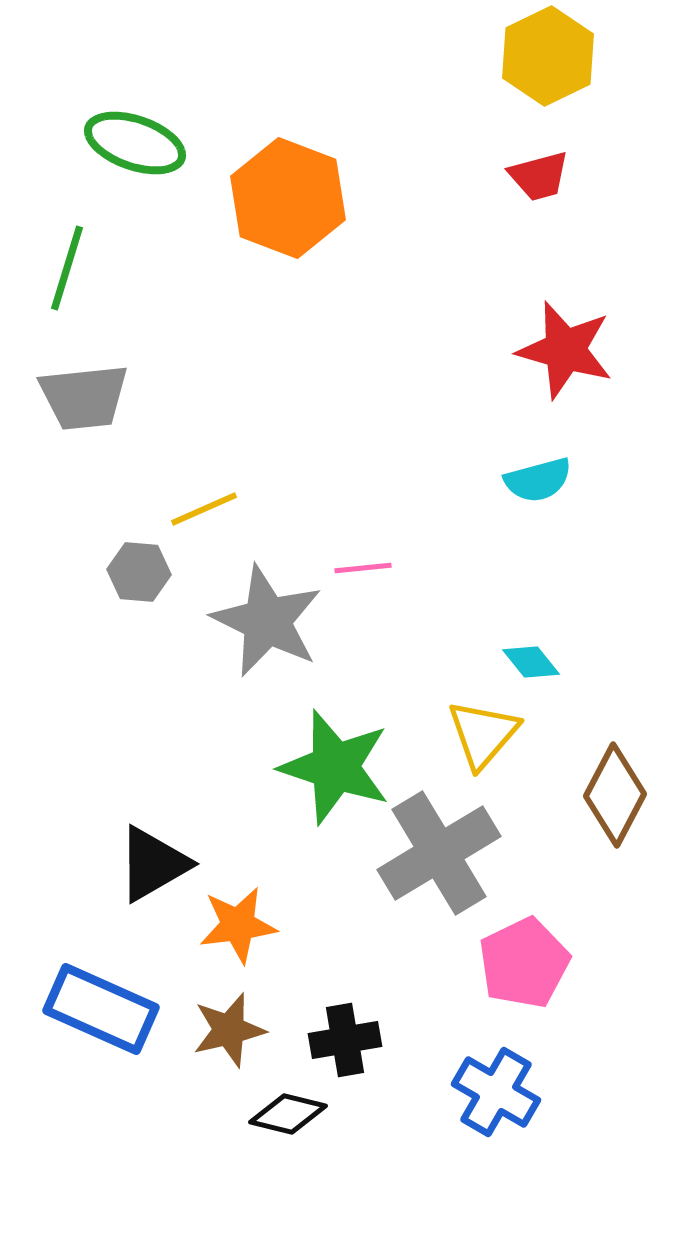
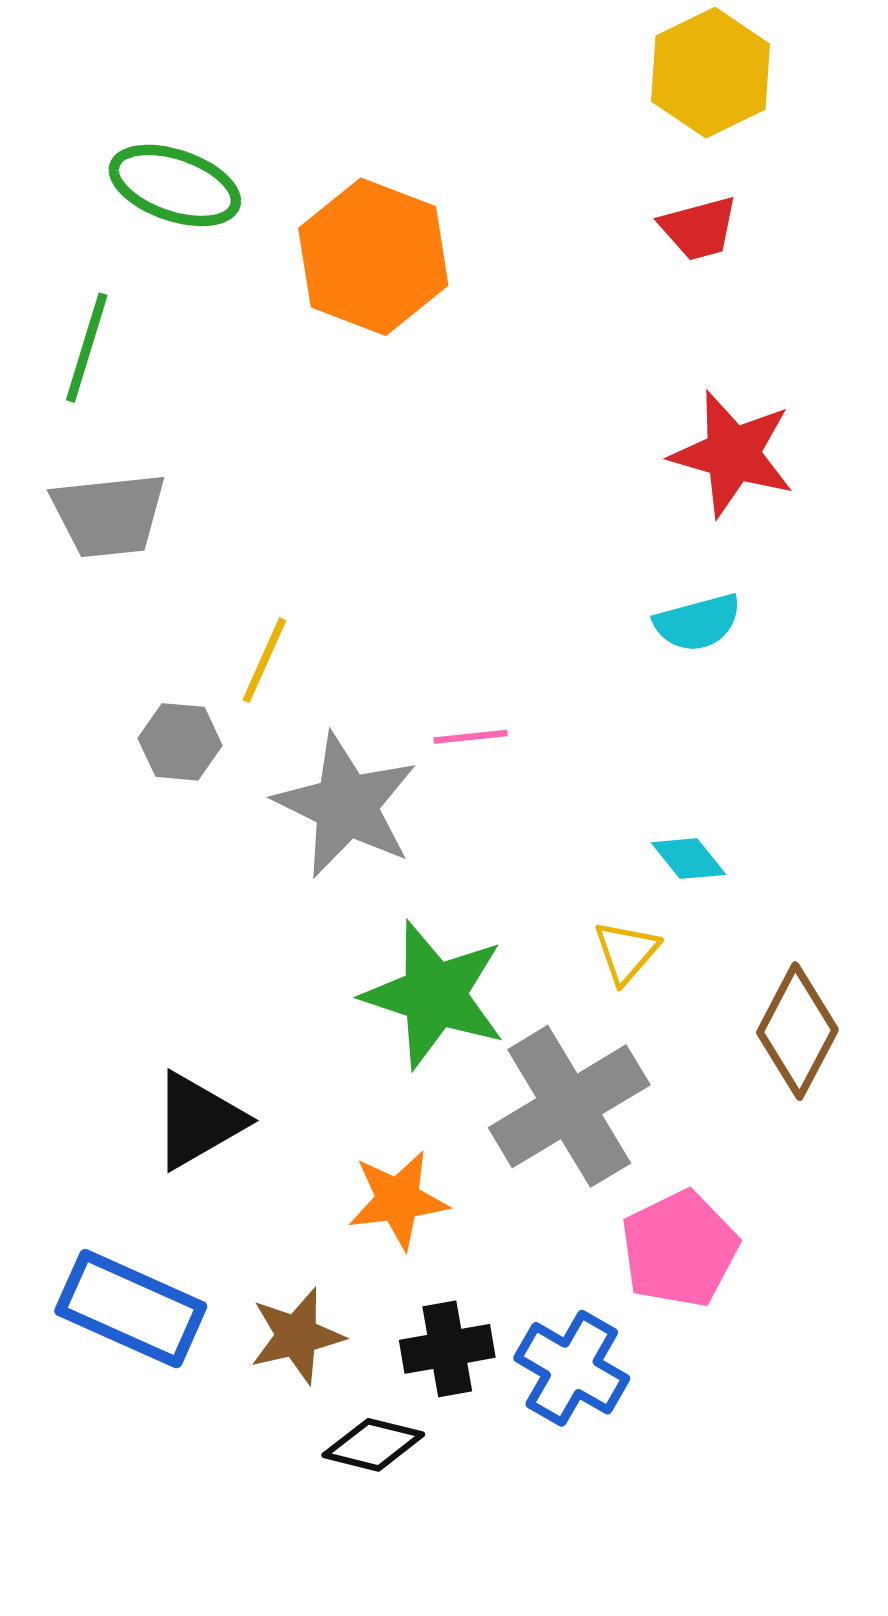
yellow line: (204, 509) -> (264, 660), turned -42
yellow triangle: (483, 734) -> (626, 952), size x0.7
orange star: (238, 925) -> (398, 1200), moved
blue cross: (496, 1092) -> (572, 1368), moved

